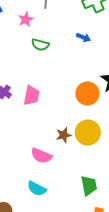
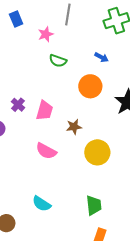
orange circle: (87, 93) -> (90, 86), moved
brown star: (64, 135) -> (74, 127), moved
pink semicircle: (41, 156) -> (46, 151), moved

